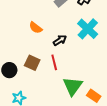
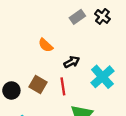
cyan cross: (88, 29) -> (102, 77), moved

